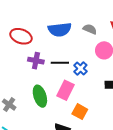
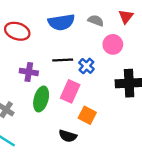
purple cross: (36, 61) -> (29, 72), moved
green ellipse: (40, 96) -> (41, 99), turned 35

